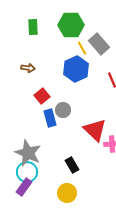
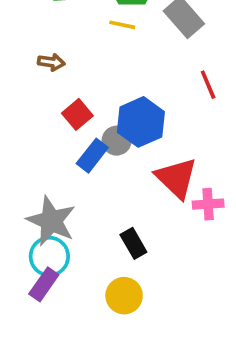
yellow line: (82, 48) -> (122, 25), moved, turned -48
blue hexagon: (76, 69) -> (141, 122), moved
blue rectangle: (50, 118) -> (92, 156), turned 54

